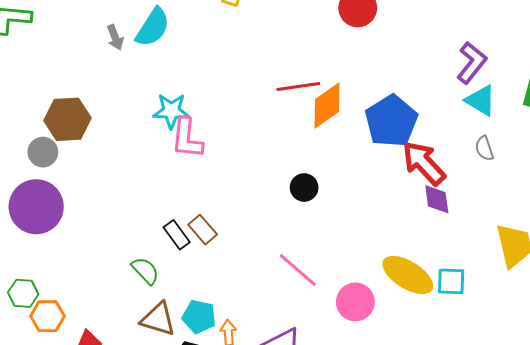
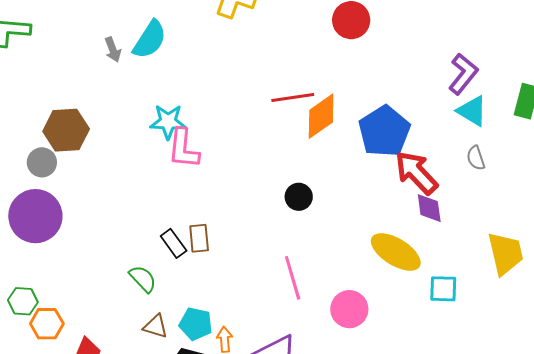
brown rectangle: (203, 230) -> (199, 238), turned 36
pink line: (298, 270) -> (293, 278), turned 33
yellow ellipse: (408, 275) -> (396, 252), moved
brown triangle: (158, 319) -> (156, 326), size x0.7

